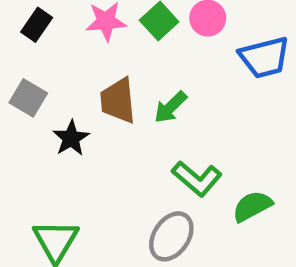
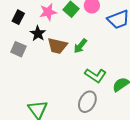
brown trapezoid: (118, 101) -> (57, 46), turned -65
black star: (71, 138) -> (38, 33), moved

